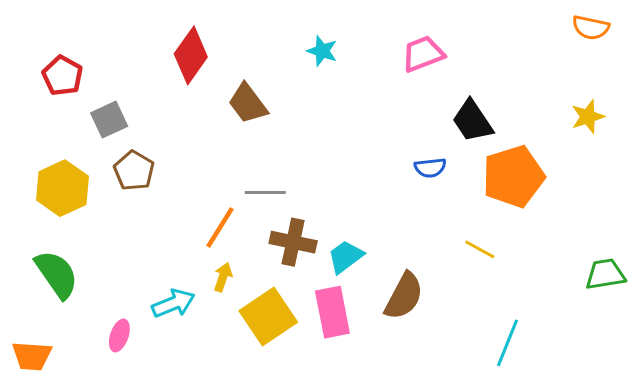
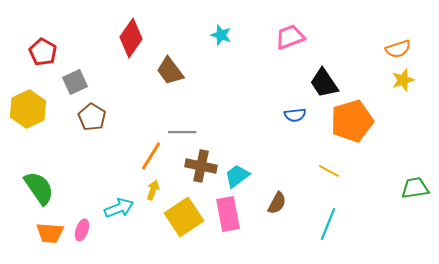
orange semicircle: (591, 28) -> (398, 49), moved, turned -30
yellow hexagon: (62, 188) -> (28, 109), moved
brown semicircle: (404, 296) -> (277, 203), size x0.7
cyan line: (508, 343) -> (328, 224), moved
orange trapezoid: (32, 356) -> (50, 233), moved

